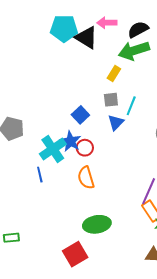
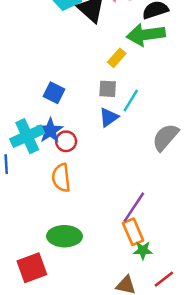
blue square: (80, 115) -> (54, 93), moved, turned -30

